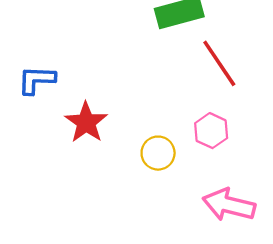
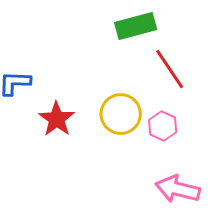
yellow circle: (158, 153) -> (121, 114), moved, size x1.4

